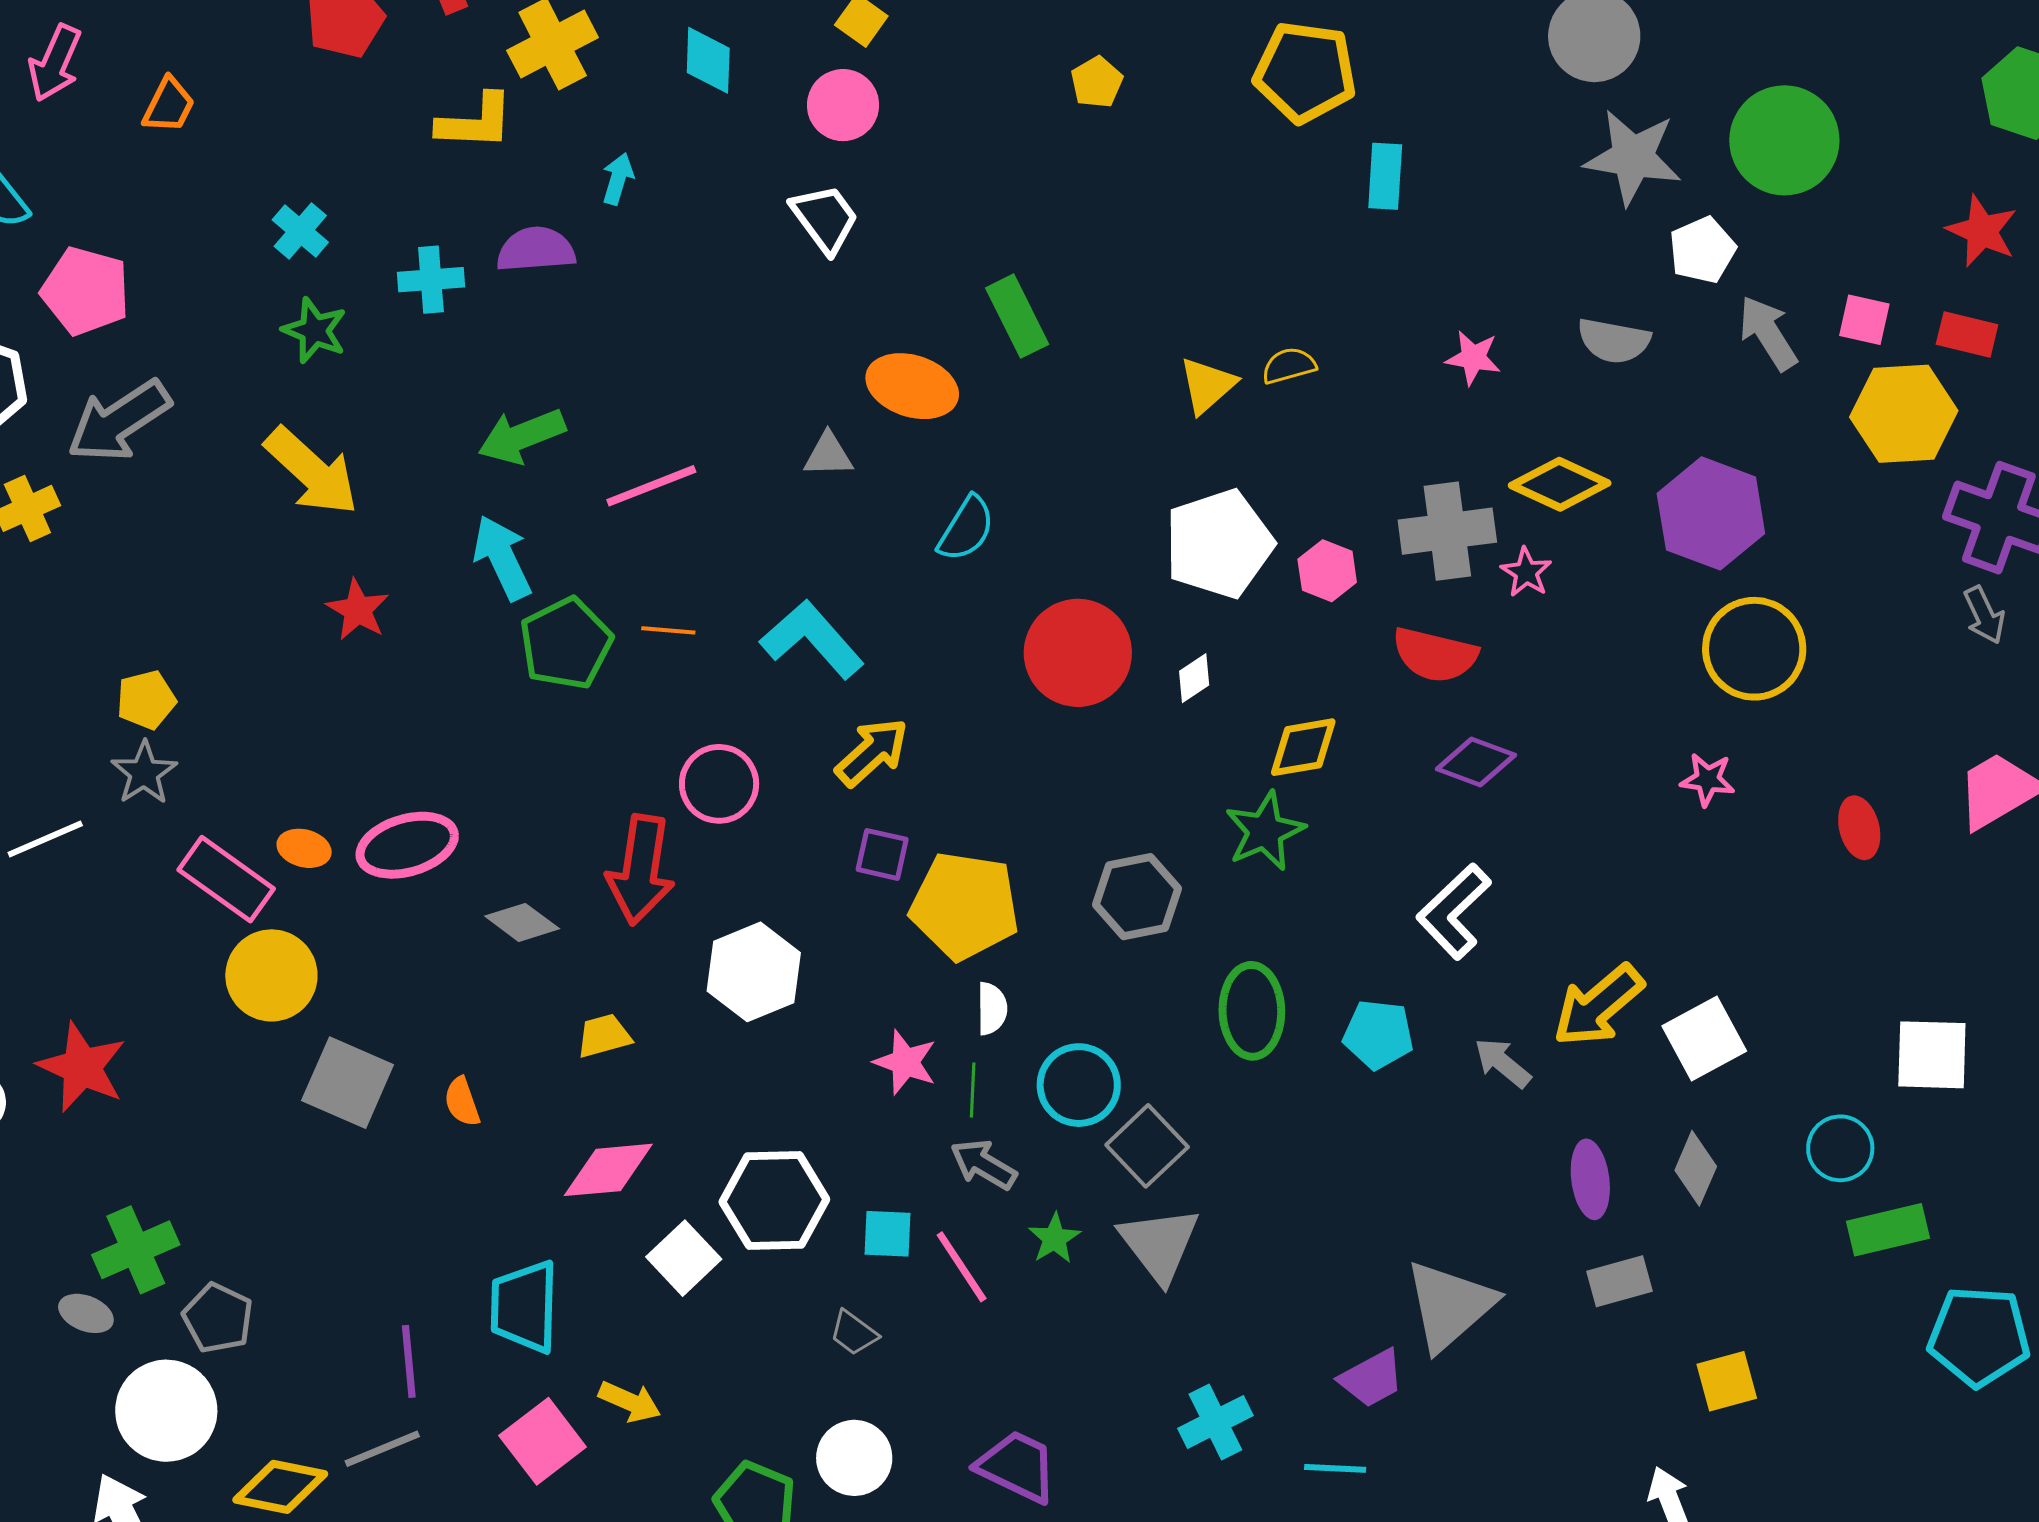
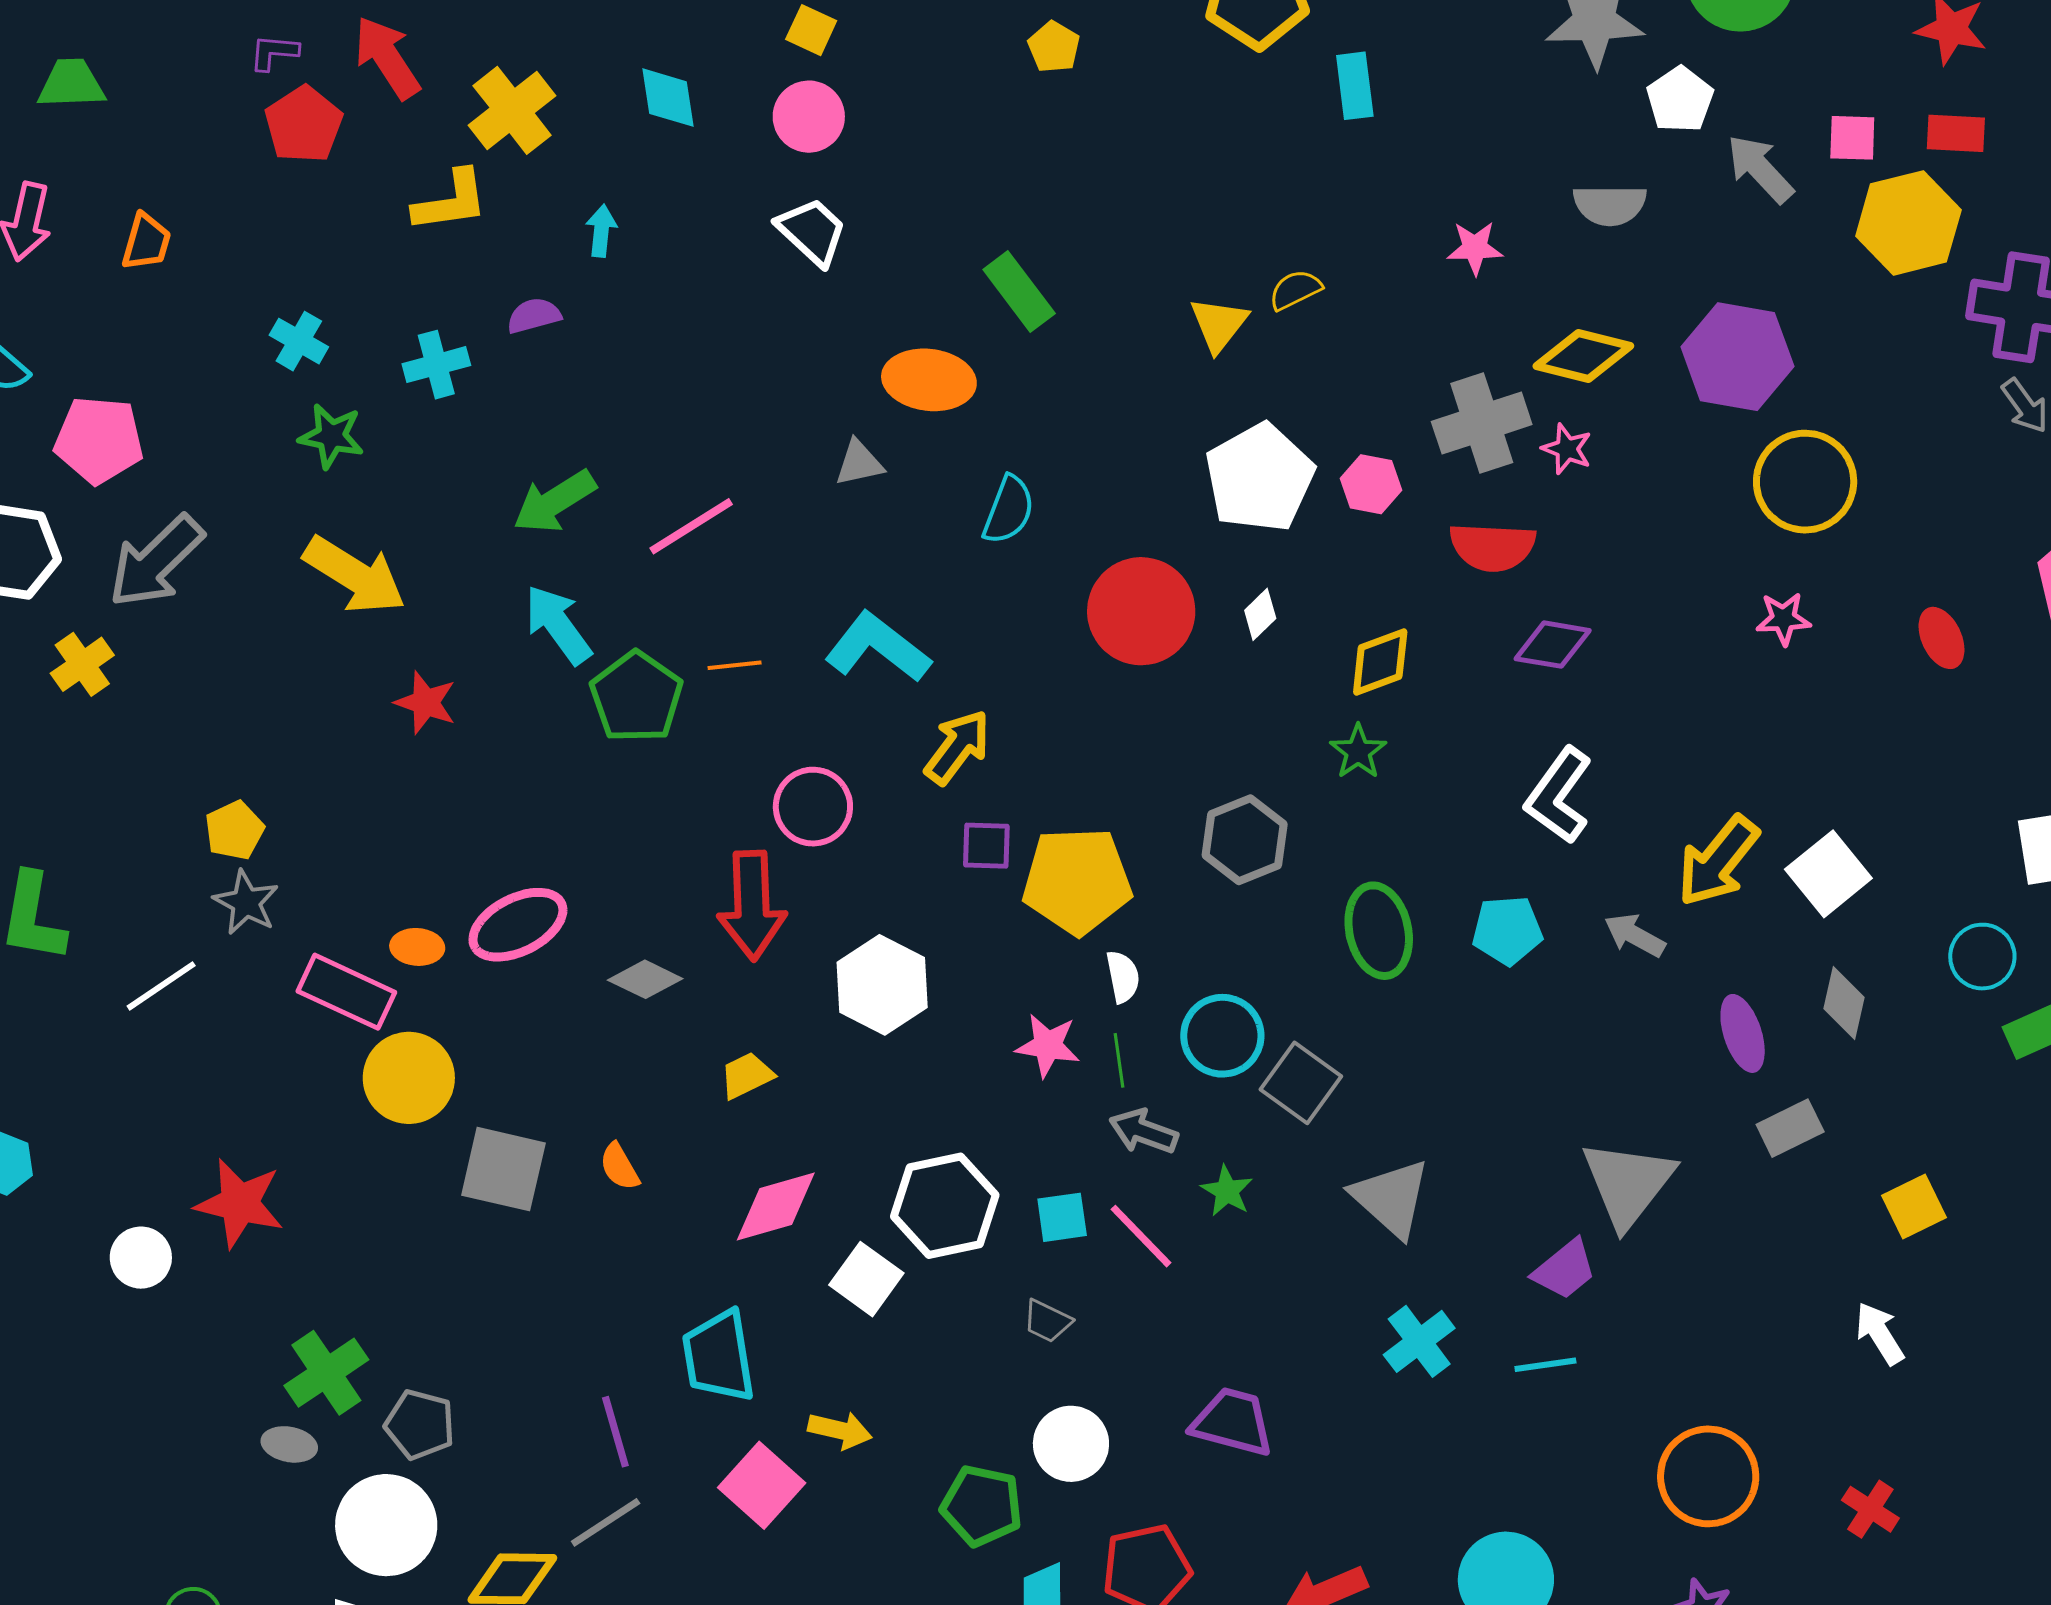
purple semicircle: (536, 250) -> (534, 316), size x0.7
green star: (1265, 831) -> (1358, 752), size x0.7
gray triangle: (1159, 1244) -> (1391, 1198), moved

